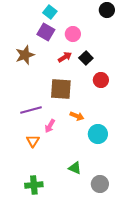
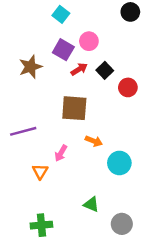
purple square: (46, 32) -> (63, 50), moved
red circle: (101, 80) -> (128, 87), moved
purple line: (31, 110) -> (23, 131), moved

